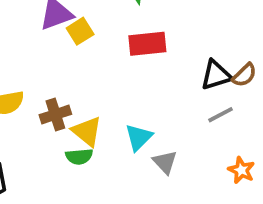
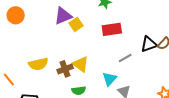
gray line: (221, 115) -> (125, 58), moved
yellow triangle: (87, 131) -> (81, 64), moved

